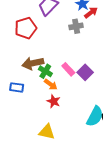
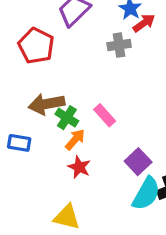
red pentagon: (26, 28) -> (36, 46), turned -30
purple square: (85, 72) -> (138, 162), moved
orange arrow: (51, 85) -> (75, 140), turned -88

